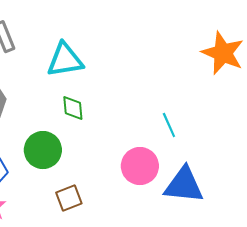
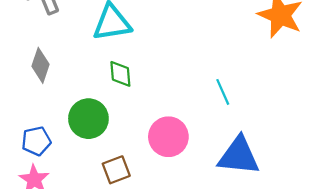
pink circle: (140, 166) -> (168, 137), moved

